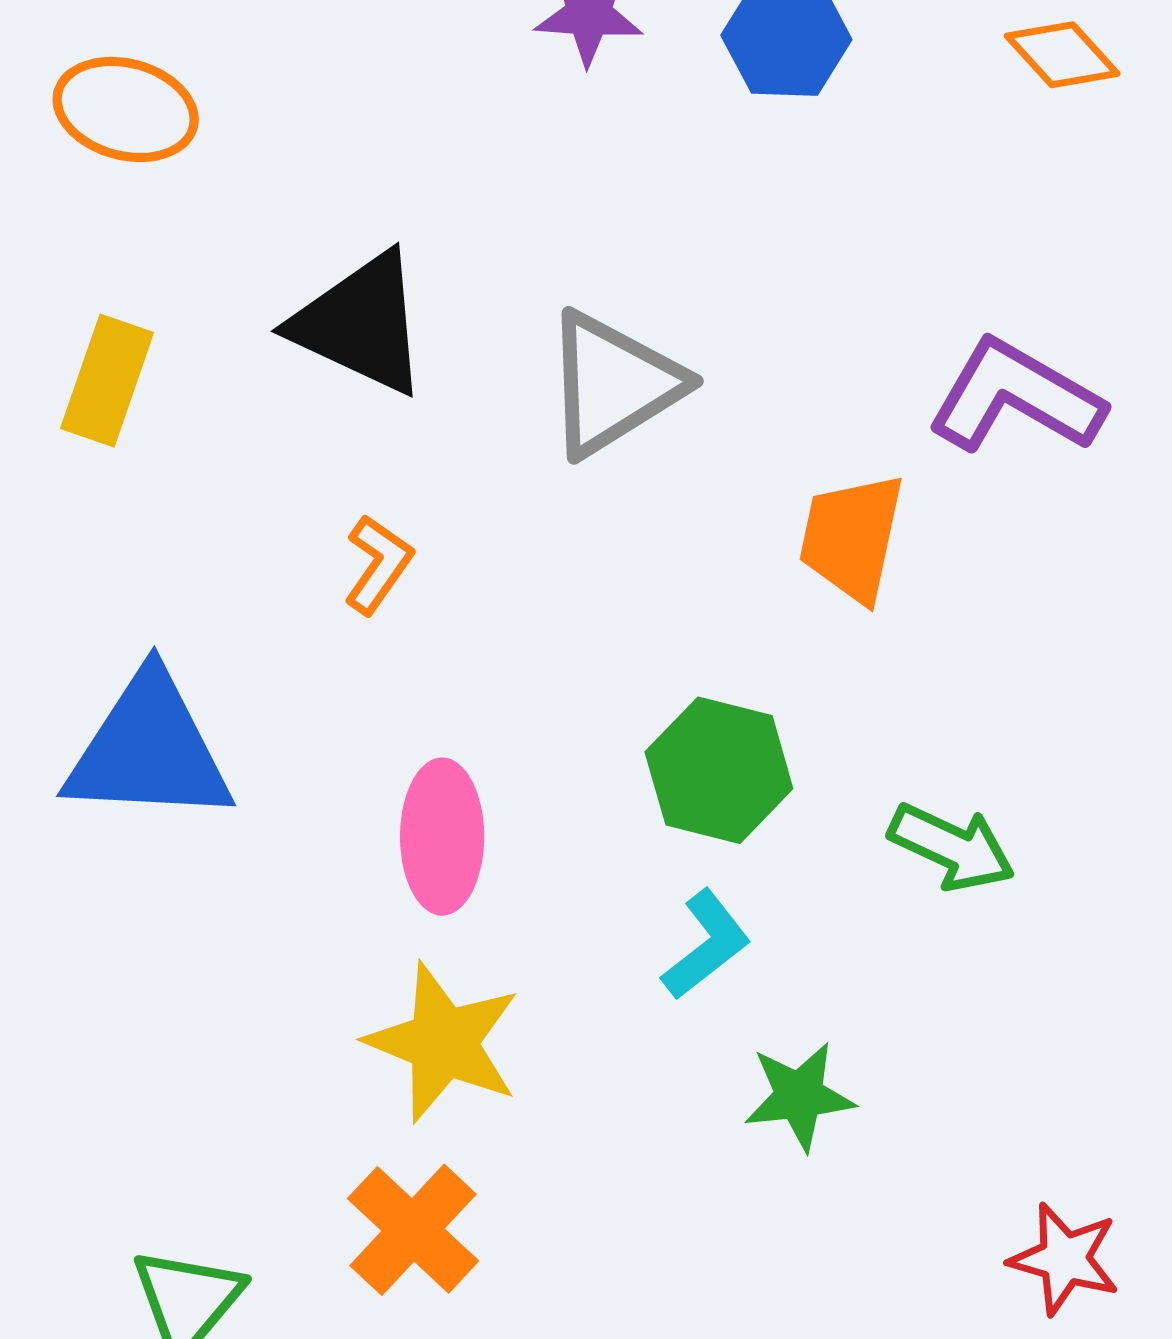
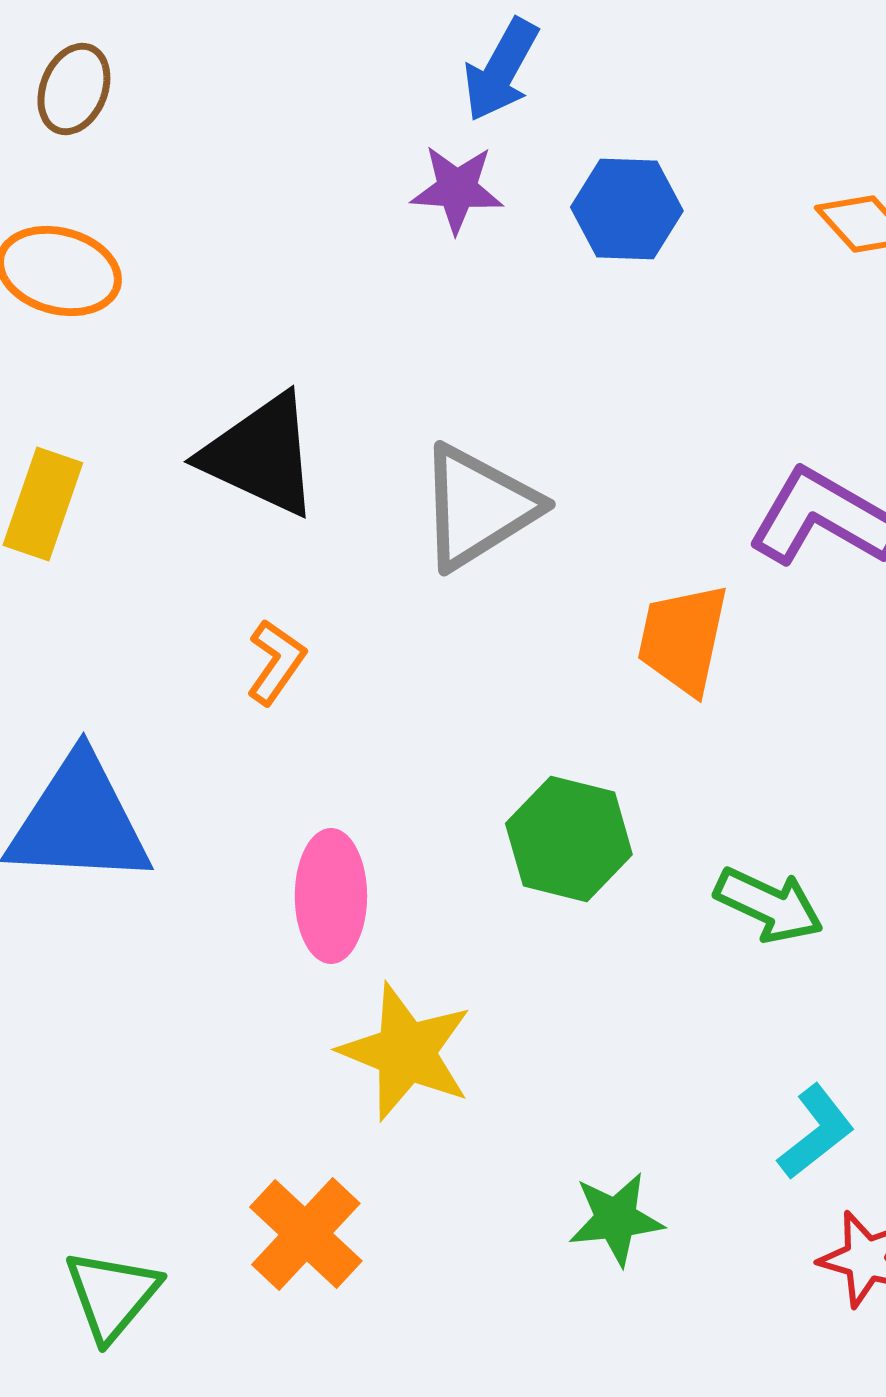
cyan L-shape: (706, 945) -> (816, 1132), moved
yellow star: (443, 1042) -> (406, 1052), moved
green star: (799, 1096) -> (616, 1219), moved

